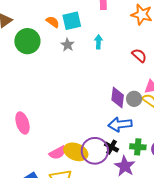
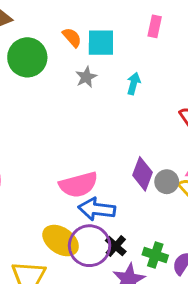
blue arrow: (120, 124) -> (97, 209), moved
pink semicircle: (58, 153) -> (78, 185), moved, size x1.4

